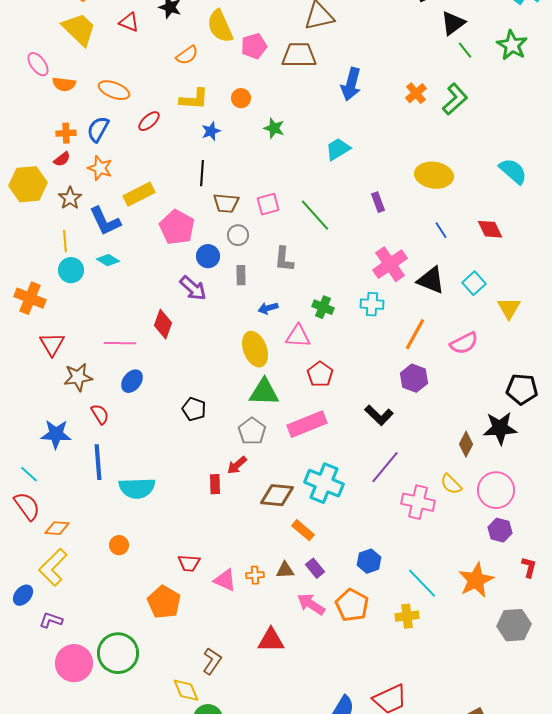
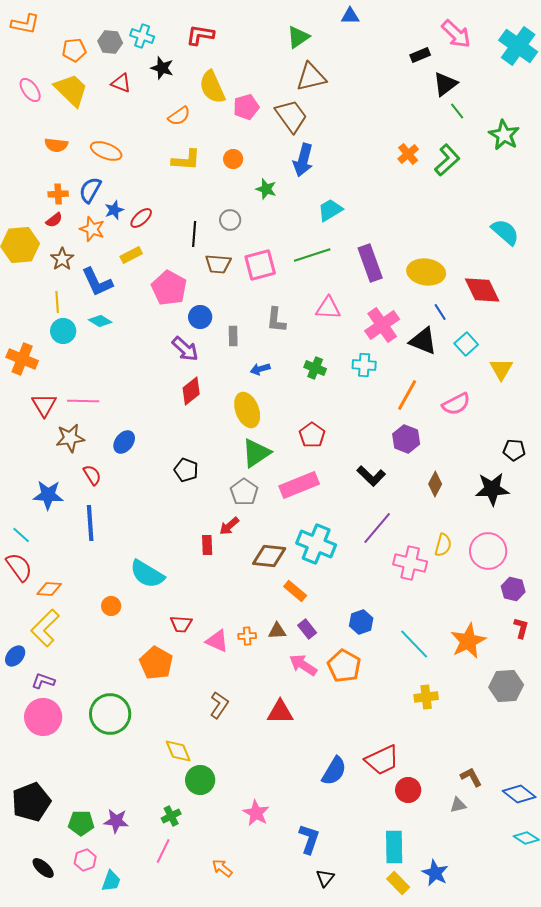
green star: (512, 45) -> (504, 135), moved
brown trapezoid: (299, 55) -> (291, 116), turned 54
pink ellipse: (38, 64) -> (30, 90), moved
blue arrow: (351, 84) -> (303, 160), moved
red ellipse: (149, 121) -> (141, 218), moved
blue star: (211, 131) -> (114, 210), moved
yellow ellipse: (434, 175) -> (426, 272), moved
yellow rectangle: (139, 194) -> (131, 255), size x0.7
purple rectangle: (378, 202) -> (370, 263), size x1.8
pink square: (268, 204) -> (260, 265), size x1.4
green line: (315, 215) -> (312, 255), moved, turned -66
red diamond: (490, 229) -> (482, 290), size x1.4
blue line: (441, 230) -> (440, 312), moved
gray circle: (238, 235) -> (230, 220), moved
red diamond: (163, 324) -> (191, 391), moved, turned 32
pink triangle: (298, 336) -> (328, 308), moved
pink line: (120, 343) -> (83, 401), moved
black pentagon: (522, 389) -> (514, 450), size x0.7
green triangle: (264, 392) -> (256, 453), turned -36
brown diamond: (466, 444) -> (435, 484), moved
yellow semicircle: (451, 484) -> (443, 545), turned -120
cyan semicircle: (137, 488) -> (147, 574), moved, turned 33
purple hexagon: (500, 530) -> (513, 589), moved
yellow cross: (407, 616) -> (426, 697), moved
red triangle: (271, 640) -> (280, 712), moved
brown L-shape: (212, 661) -> (219, 705), moved
pink circle: (74, 663) -> (43, 717), moved

